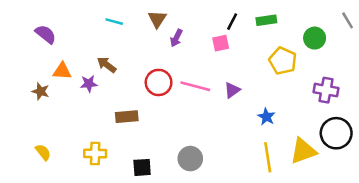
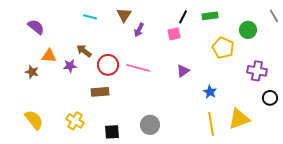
red circle: (159, 82) -> (108, 65), moved
pink line: (195, 86) -> (138, 68), moved
black circle: (336, 133) -> (270, 98), moved, size x0.6
yellow semicircle: (43, 152) -> (34, 120), size x1.5
yellow cross: (95, 153) -> (75, 121), turned 30

